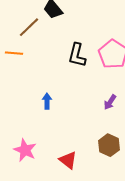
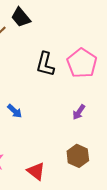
blue arrow: (47, 101) -> (15, 111), turned 133

